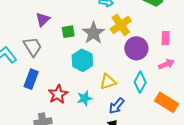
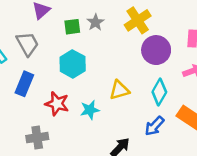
gray star: (93, 33) -> (95, 22), moved, size x0.6
cyan hexagon: (82, 60) -> (73, 64), moved
red star: (58, 94) -> (57, 104), turned -30
blue arrow: (117, 106) -> (154, 126), moved

